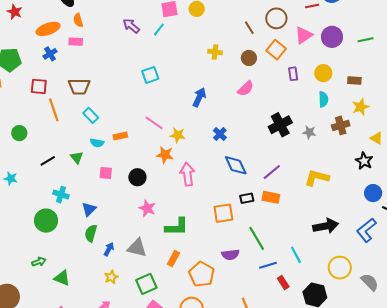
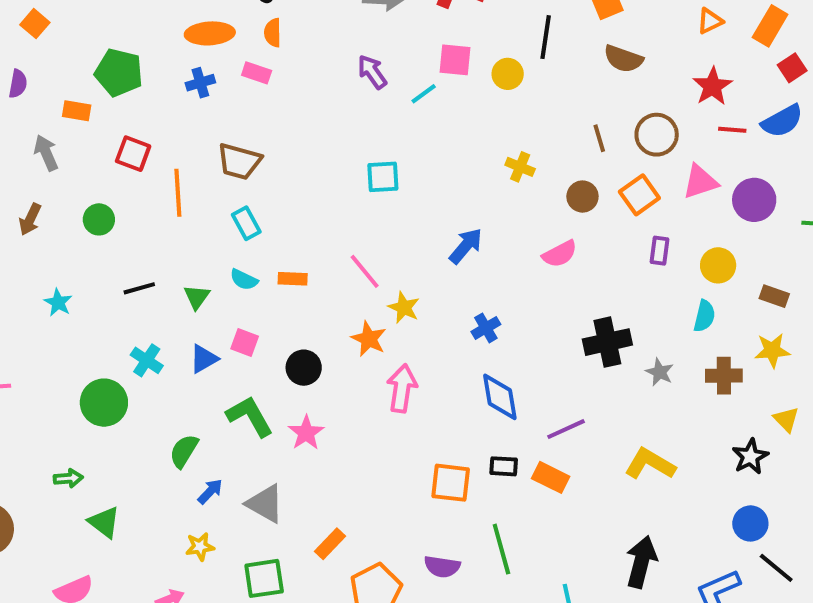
red square: (39, 86) -> (133, 154), moved
blue triangle: (89, 209) -> (204, 359), moved
black arrow: (326, 226) -> (641, 562), turned -80
green L-shape: (177, 227) -> (250, 416), moved, turned -135

